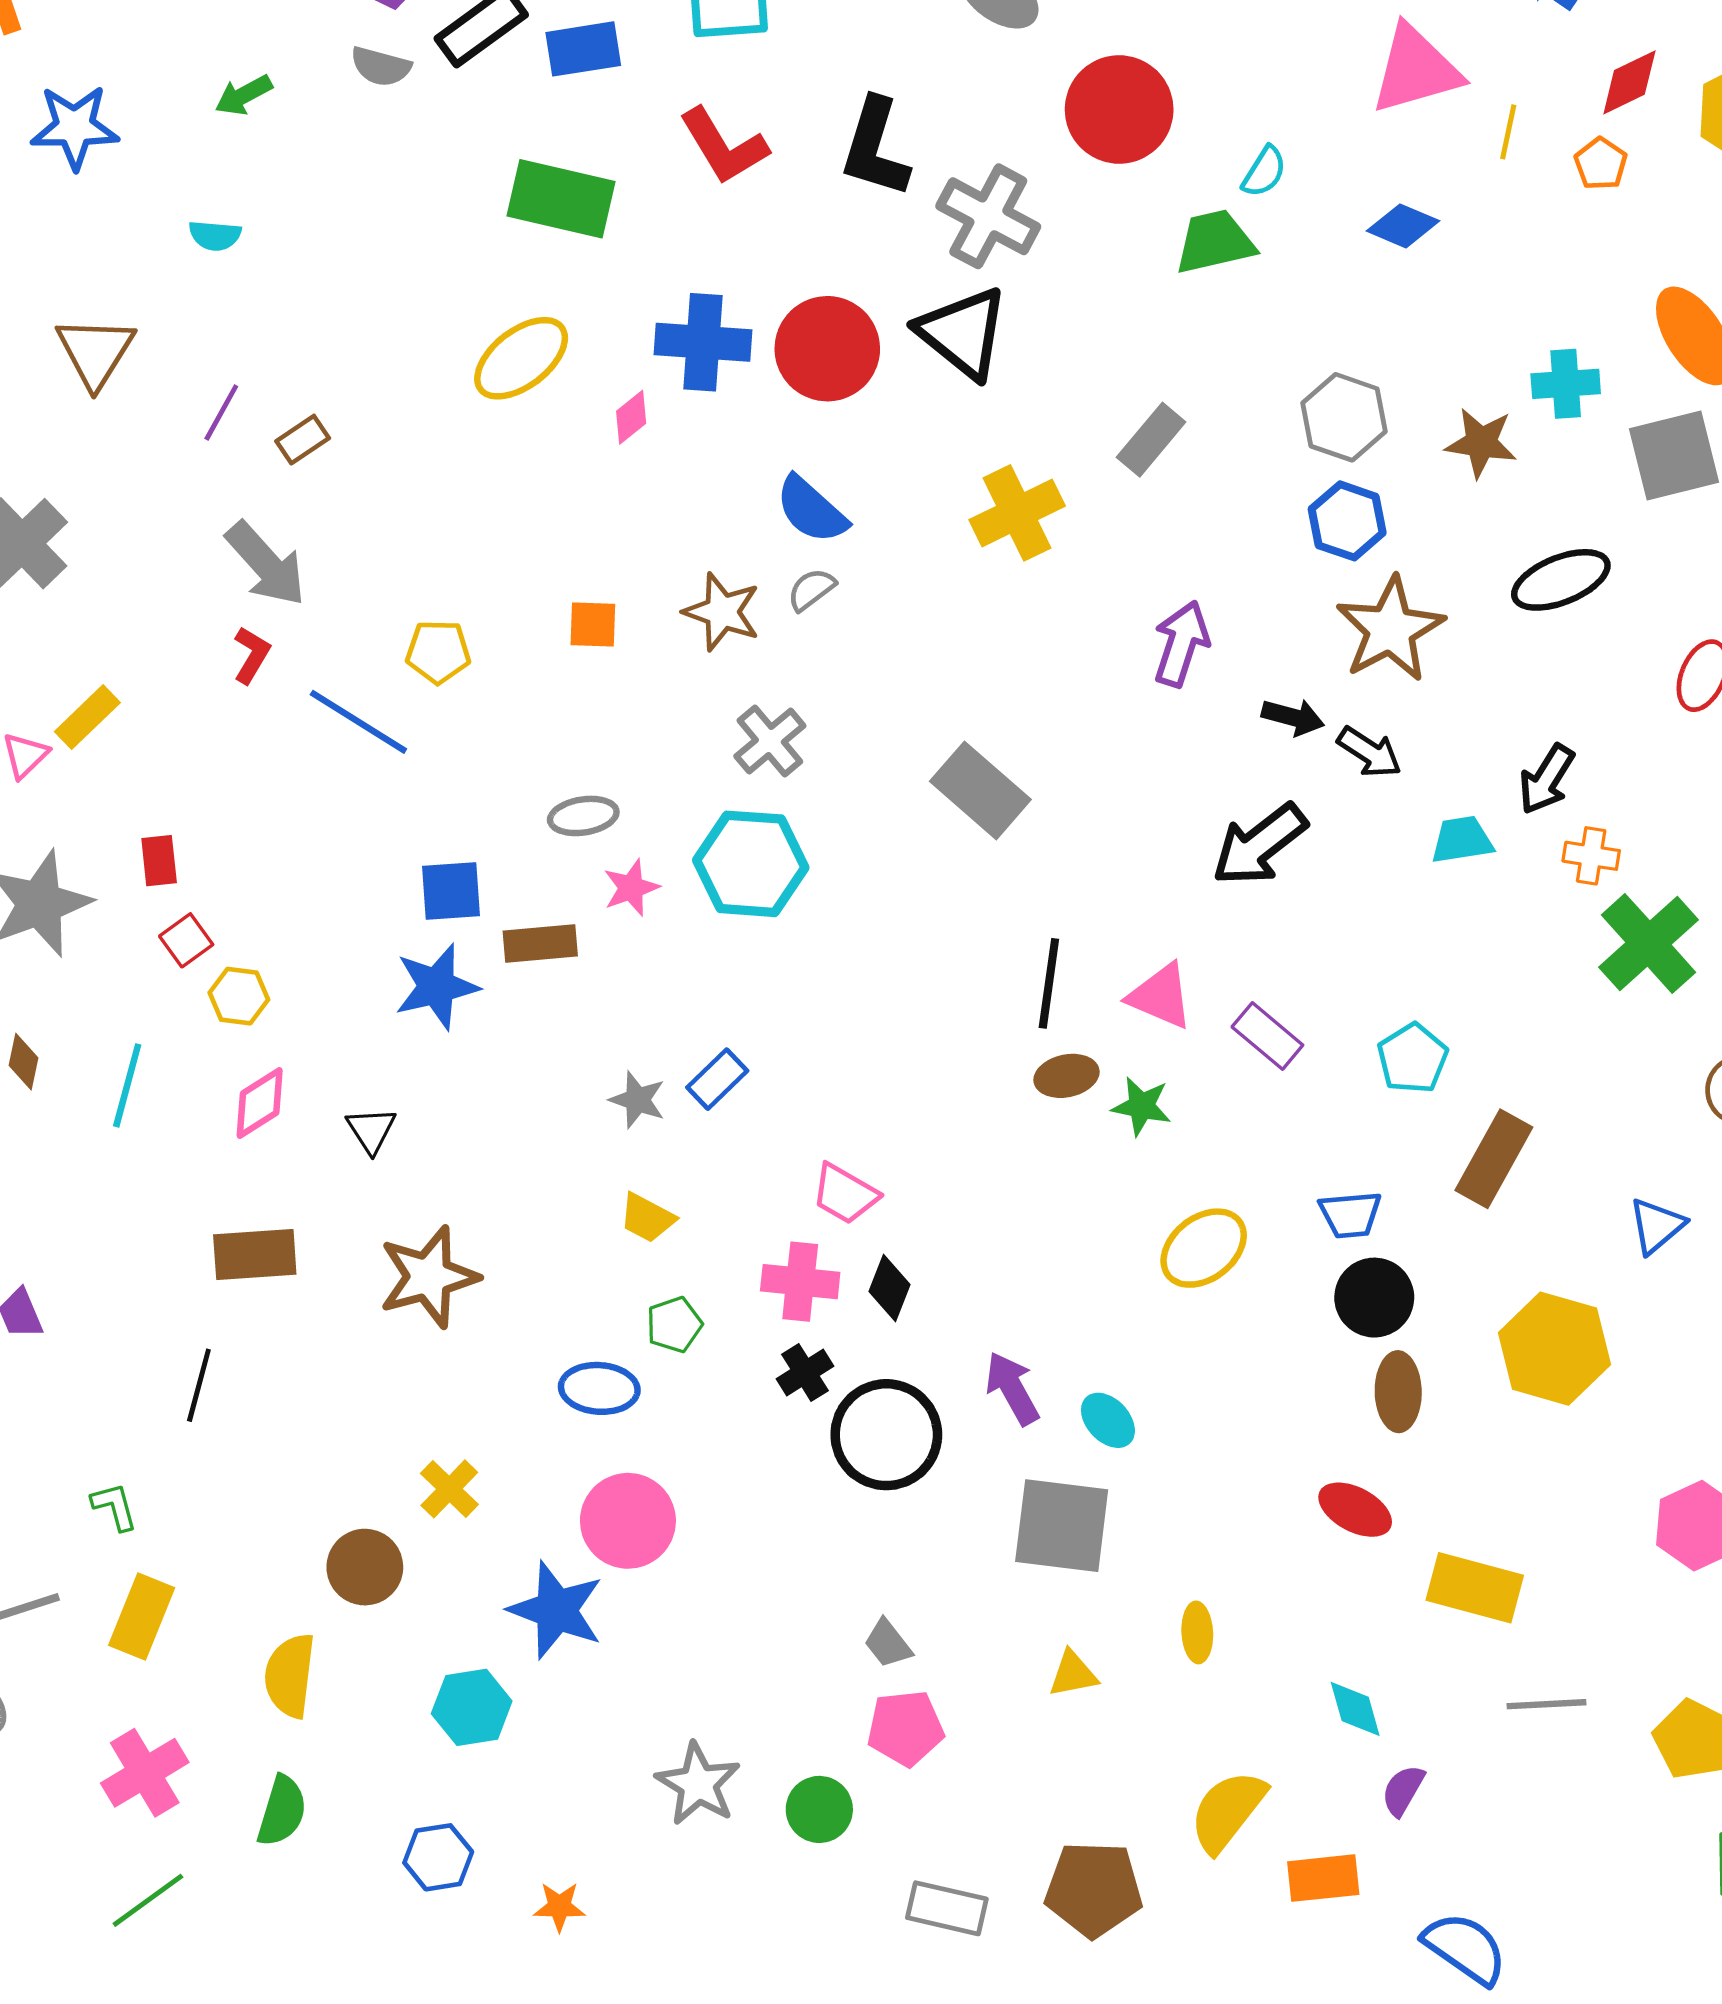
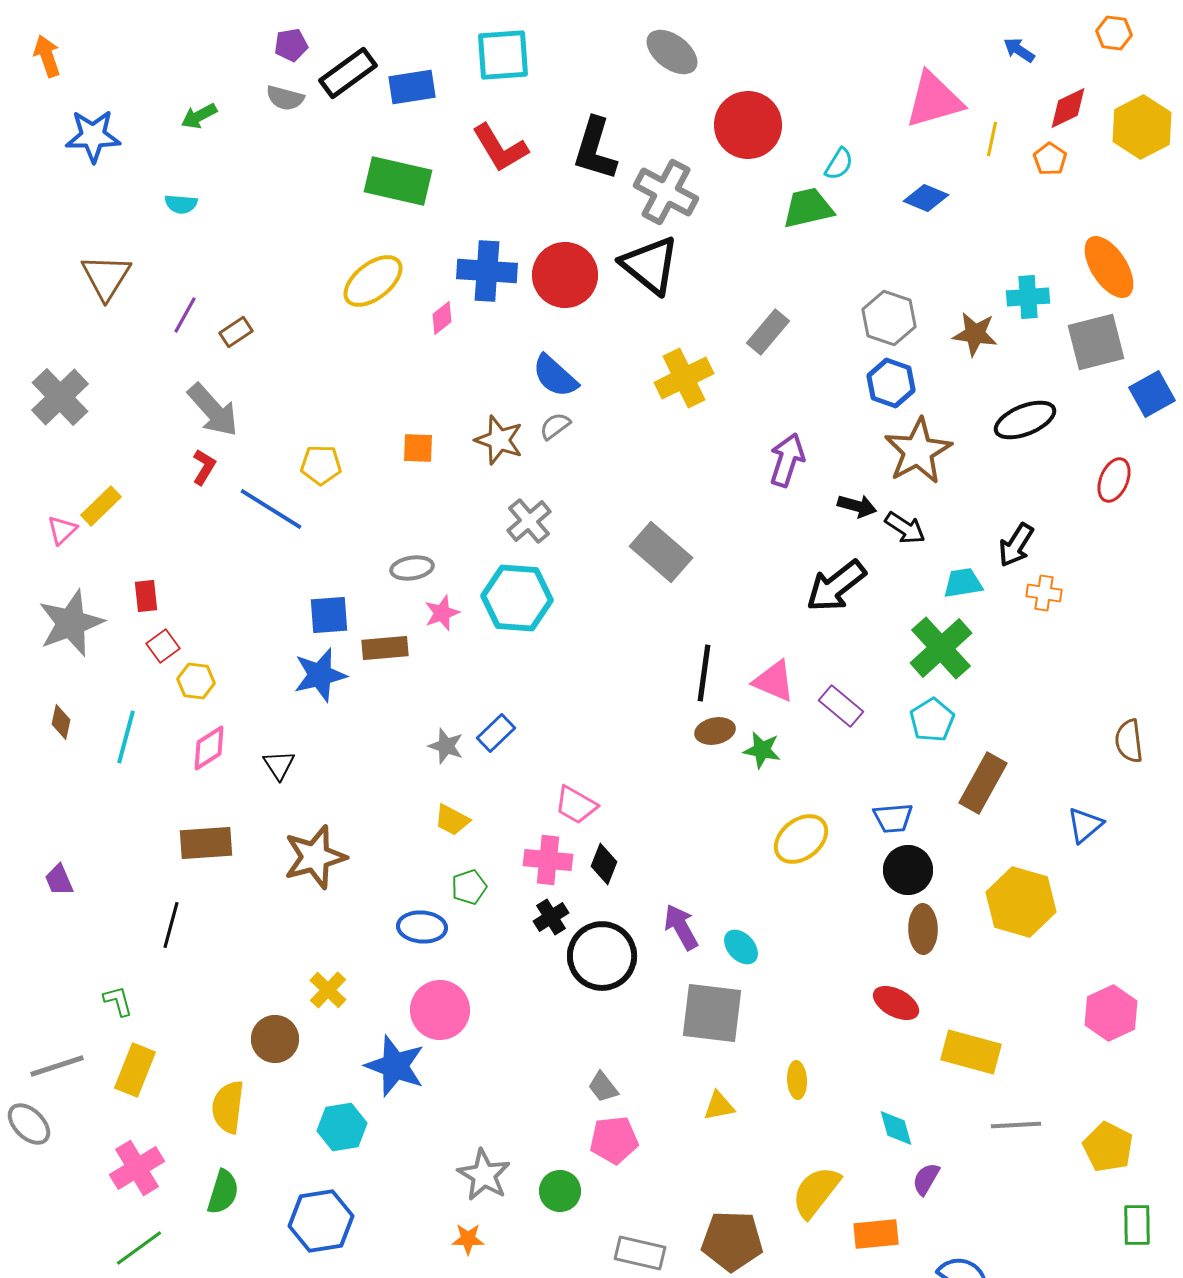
green cross: (1649, 944) -> (941, 648), moved
blue hexagon: (438, 1857) -> (321, 1221), size x1.5
orange star: (559, 1907) -> (468, 1239), moved

